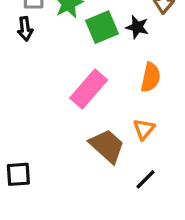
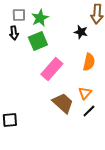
green square: (102, 27) -> (38, 41), moved
black line: (146, 179) -> (89, 111), moved

